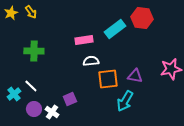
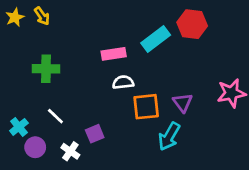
purple triangle: (135, 76) -> (183, 103), turned 42
white line: (31, 86) -> (55, 116), moved
purple circle: (34, 109) -> (35, 147), moved

